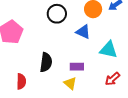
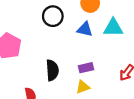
cyan triangle: (109, 50) -> (113, 28), moved
yellow triangle: (70, 83) -> (83, 87), turned -48

